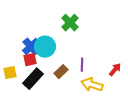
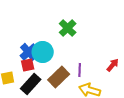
red arrow: (115, 70) -> (113, 65), moved
brown rectangle: (61, 72) -> (59, 77), size x1.5

